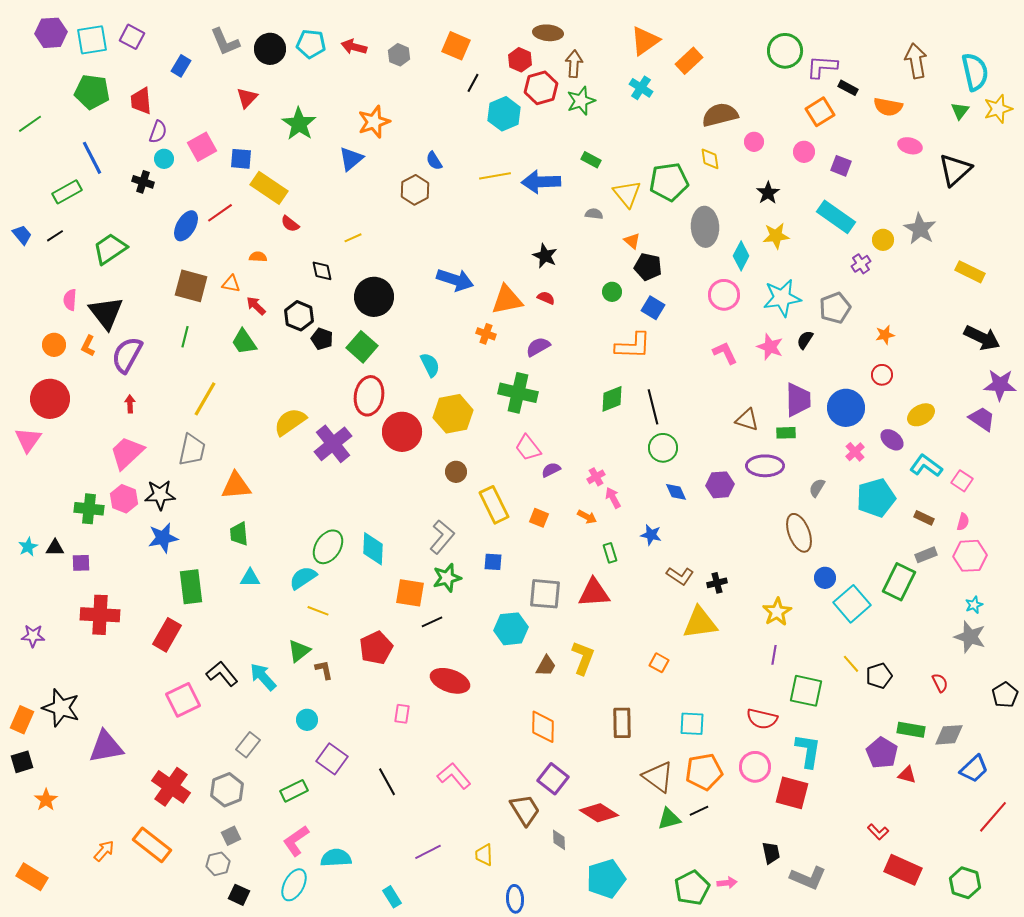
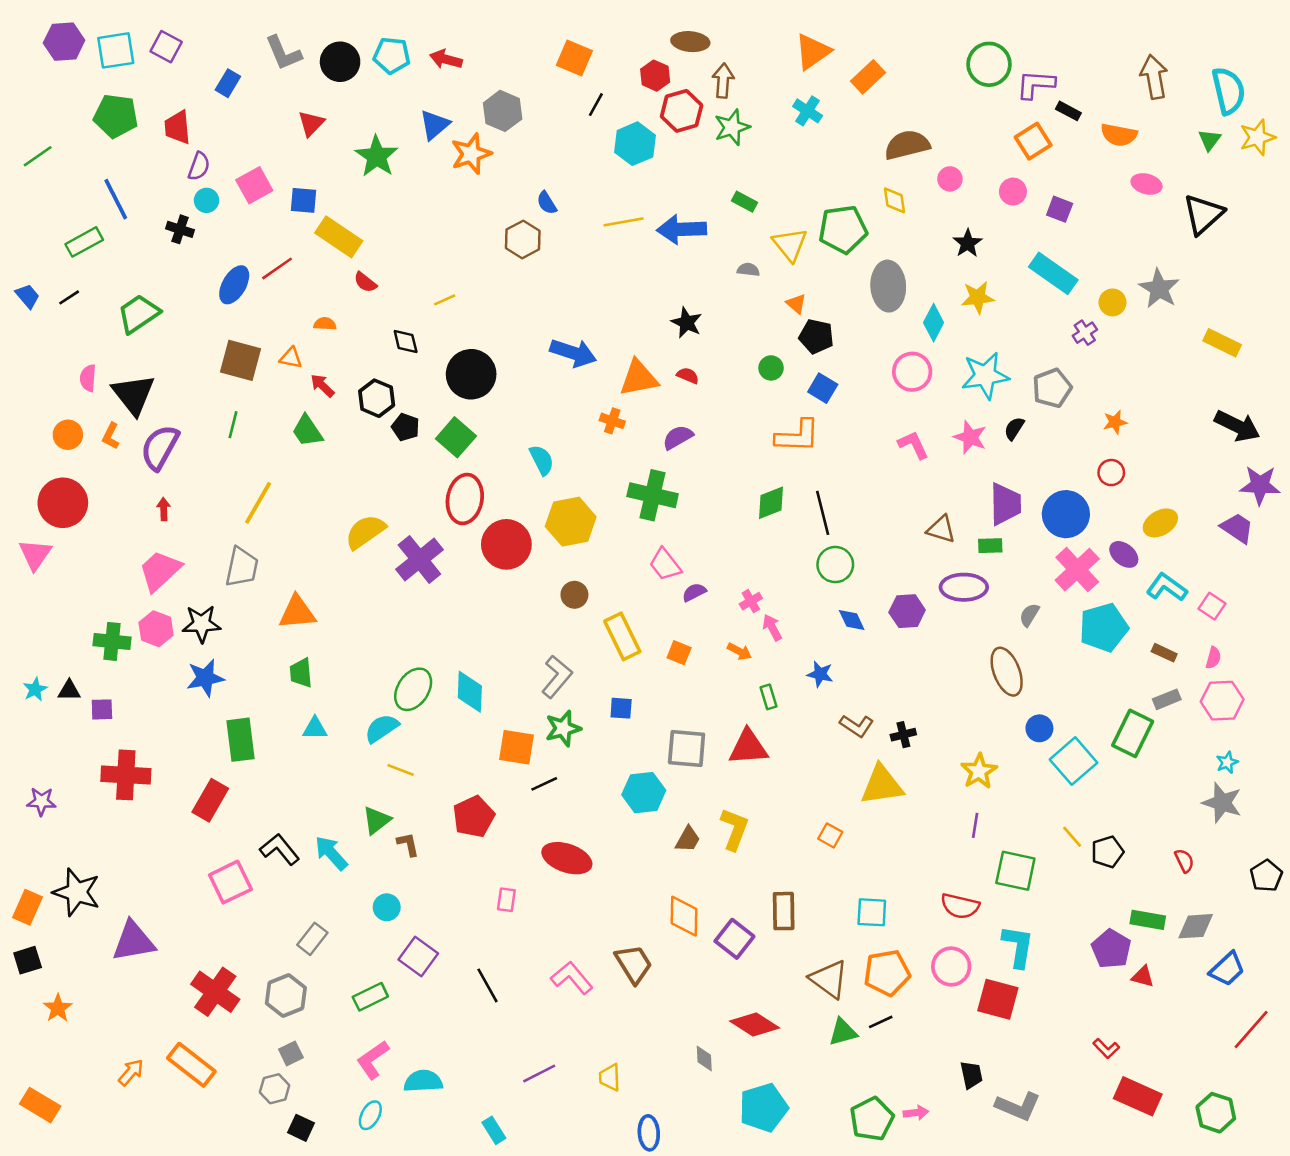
gray hexagon: (399, 55) -> (503, 111), moved, size x1.4
blue triangle: (351, 159) -> (435, 125), moved
pink cross: (855, 452) -> (1077, 570), size x1.8
purple square: (553, 779) -> (734, 939), moved
brown trapezoid: (525, 810) -> (634, 964), moved
cyan ellipse: (294, 885) -> (370, 1115), size x0.7

